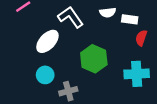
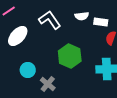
white ellipse: (47, 41) -> (18, 36), moved
gray cross: (68, 91) -> (48, 84), turned -35

